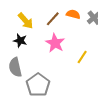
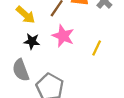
black star: (20, 41) -> (32, 41), moved

